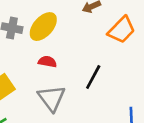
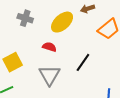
yellow ellipse: (43, 27) -> (62, 22), moved

